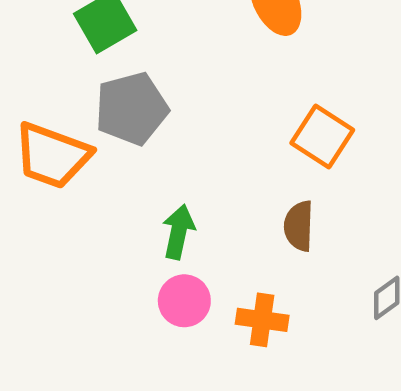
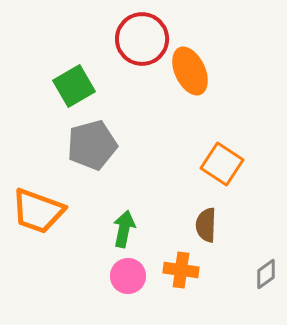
orange trapezoid: (52, 156) -> (38, 211), moved
orange cross: (262, 320) -> (181, 270), moved

